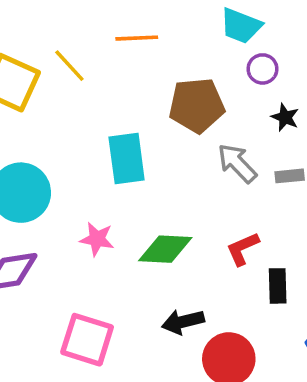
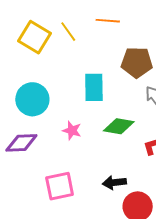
green diamond: (165, 249) -> (119, 126), moved
pink square: (87, 340) -> (60, 186), turned -36

